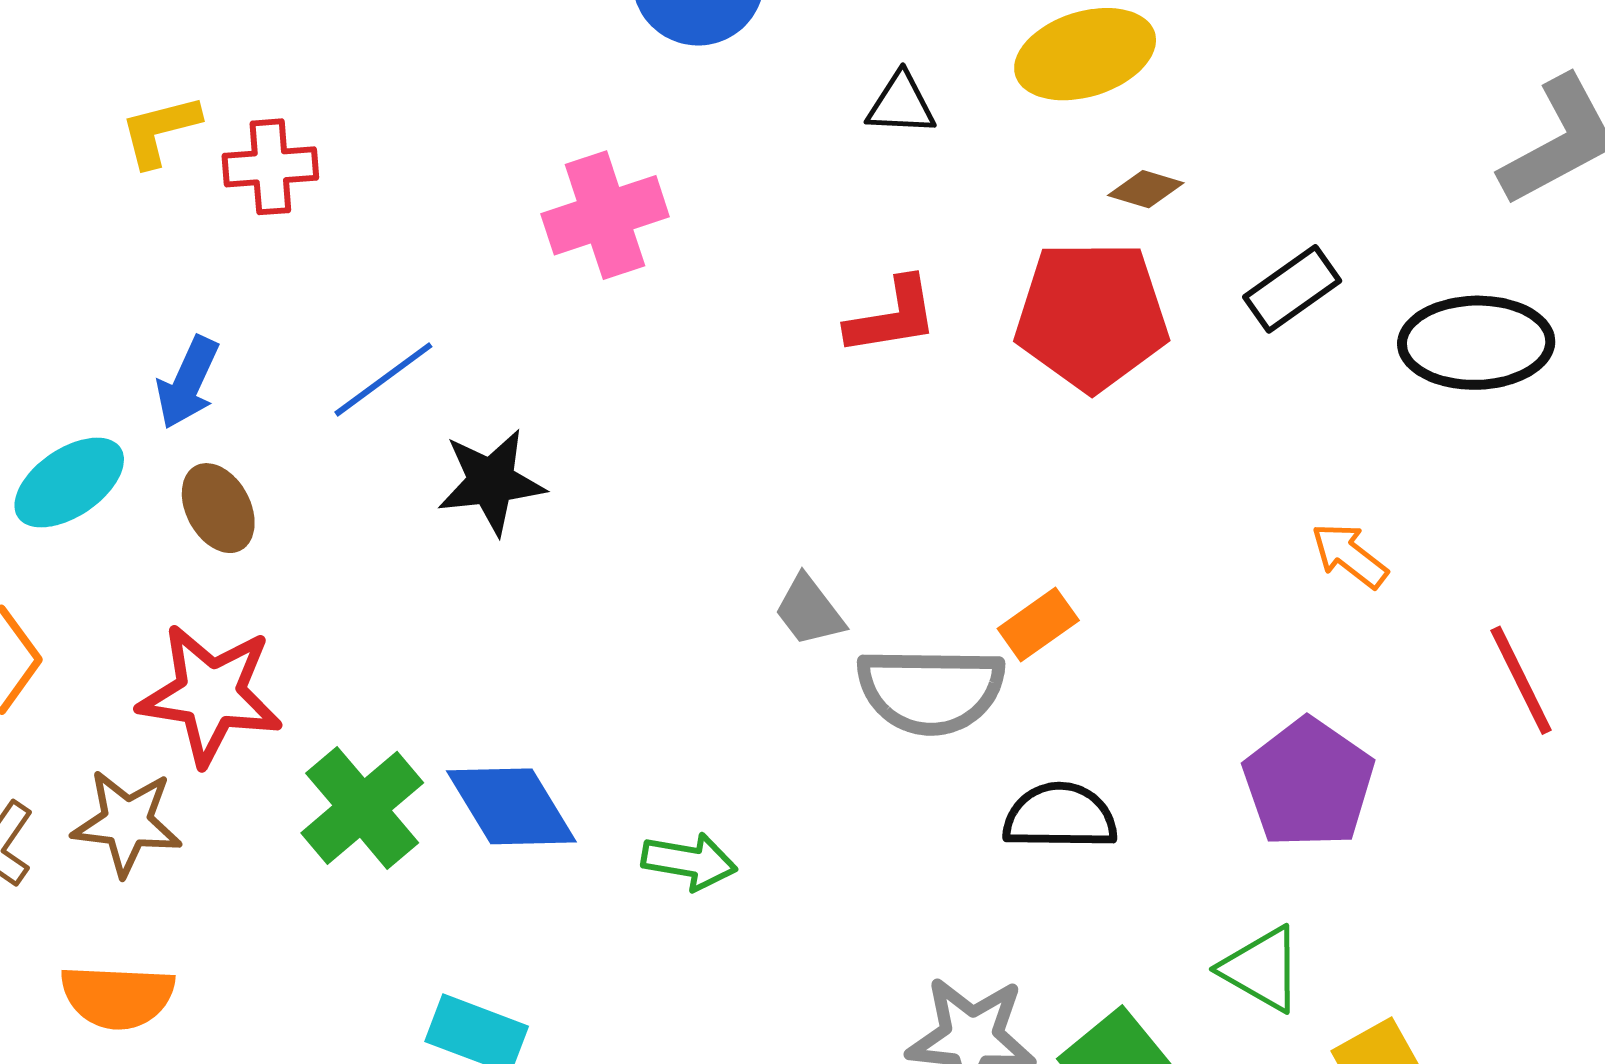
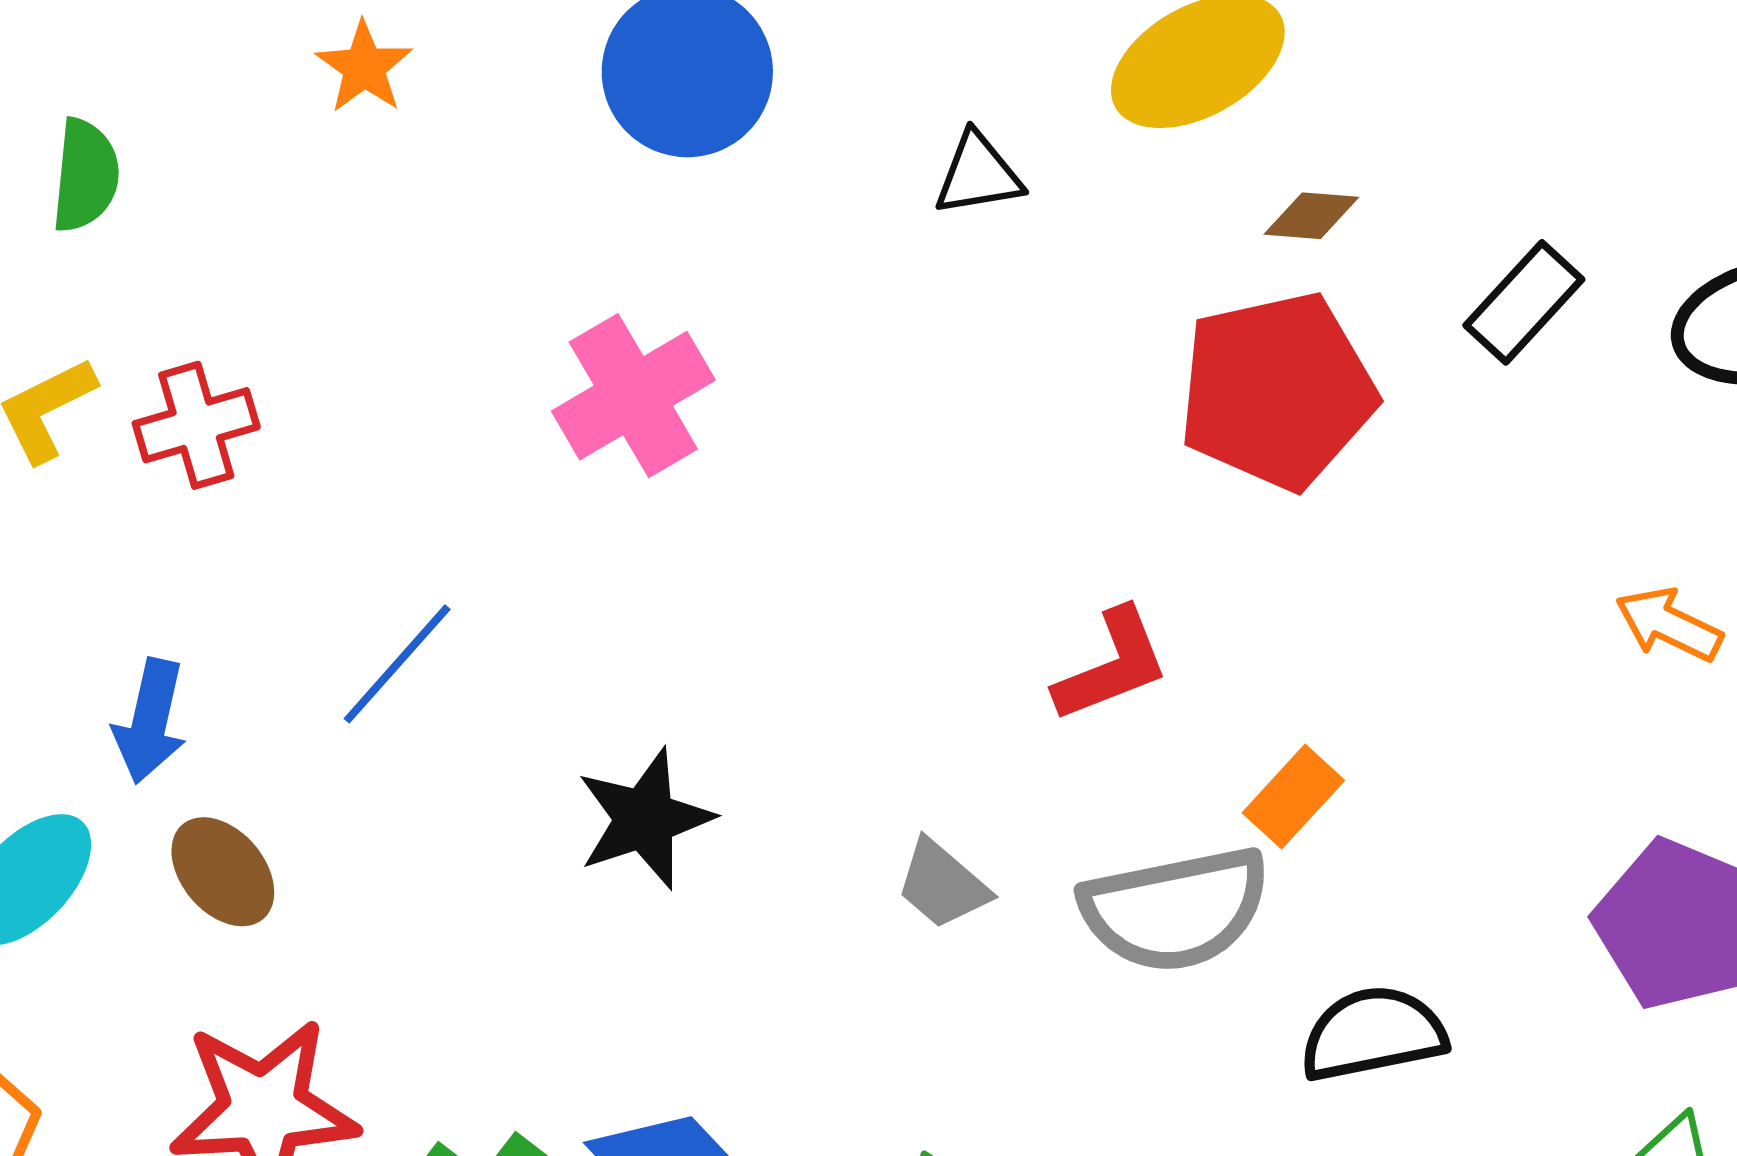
red L-shape: (892, 316) -> (1112, 665), moved
black star: (491, 482) -> (645, 819), moved
gray trapezoid: (809, 611) -> (942, 884), moved

